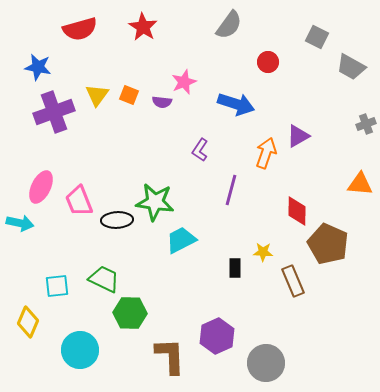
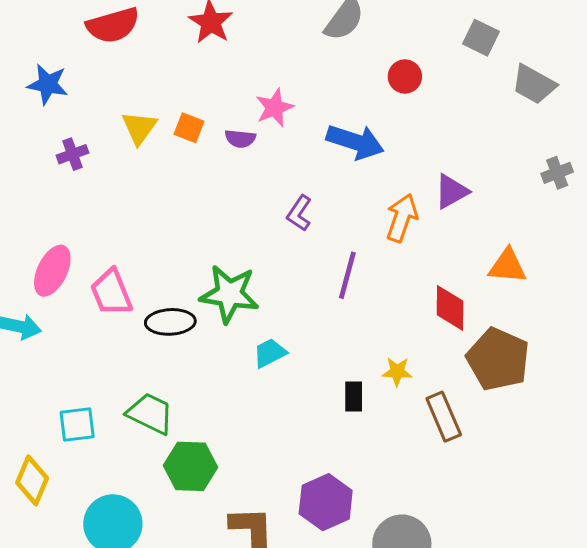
purple cross: (54, 112) -> (72, 154), size x0.5
orange triangle: (360, 184) -> (507, 266), moved
cyan trapezoid: (181, 240) -> (270, 353), size x0.7

